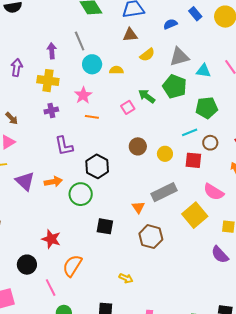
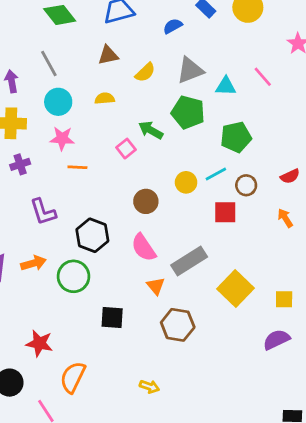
brown triangle: (130, 35) -> (108, 55), moved
cyan circle: (92, 64) -> (58, 102), moved
pink star: (83, 95) -> (62, 138), turned -30
yellow circle: (165, 154) -> (186, 182), moved
pink semicircle: (214, 192) -> (144, 248), moved, turned 30
purple semicircle: (220, 255) -> (276, 340), turned 114

